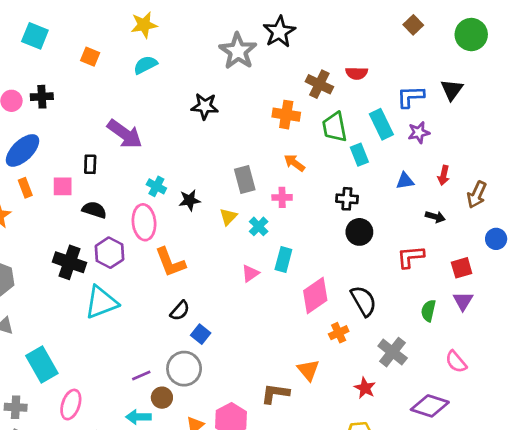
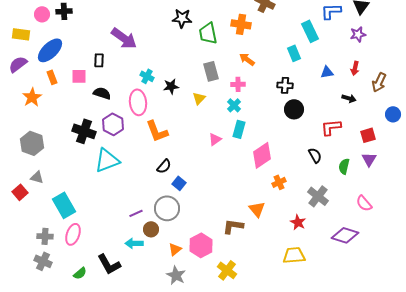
green trapezoid: (335, 127) -> (208, 33), moved
purple star: (419, 133) -> (358, 34), moved
cyan cross: (259, 226) -> (234, 105), moved
black semicircle: (364, 301) -> (315, 155), moved, size x0.7
pink ellipse: (71, 405) -> (73, 234), moved

